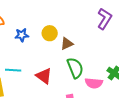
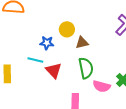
blue star: (22, 35) -> (47, 43), moved
cyan line: (13, 70) -> (35, 60), moved

